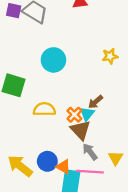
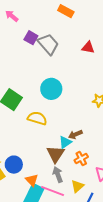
yellow semicircle: (44, 109) -> (37, 118), moved
orange cross: (74, 115) -> (81, 159), moved
blue circle: (47, 161) -> (14, 165), moved

